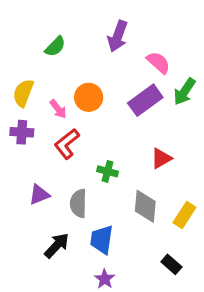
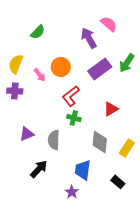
purple arrow: (118, 36) -> (89, 38), moved, turned 130
pink semicircle: (158, 62) -> (109, 24), moved
red L-shape: (67, 144) -> (71, 96), moved
blue trapezoid: (102, 240) -> (83, 170), moved

